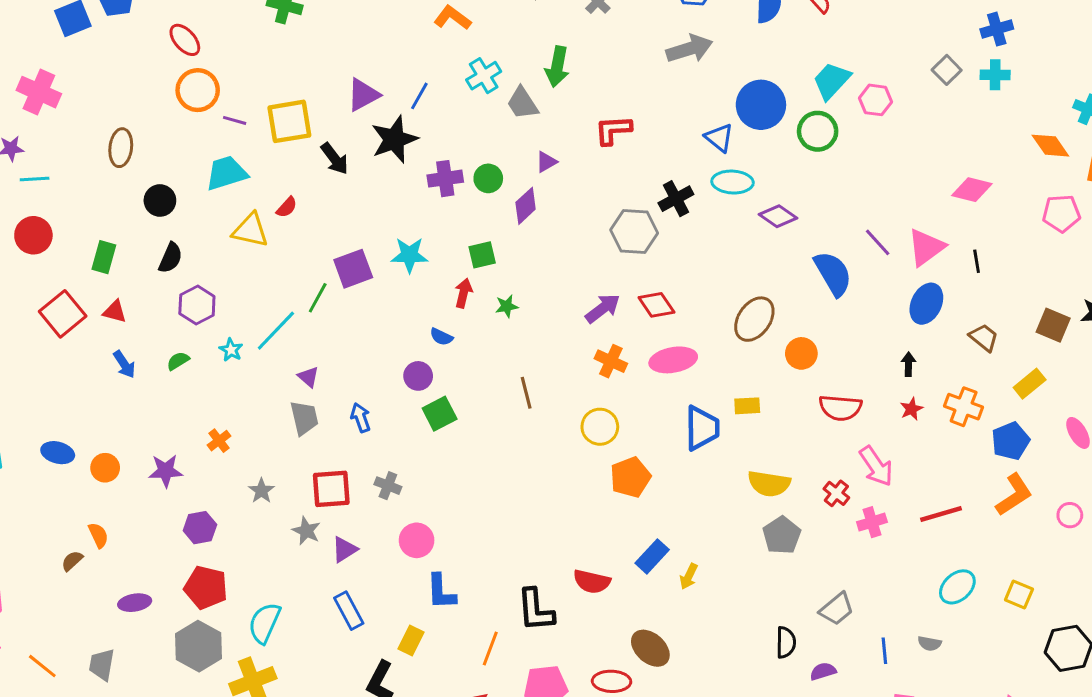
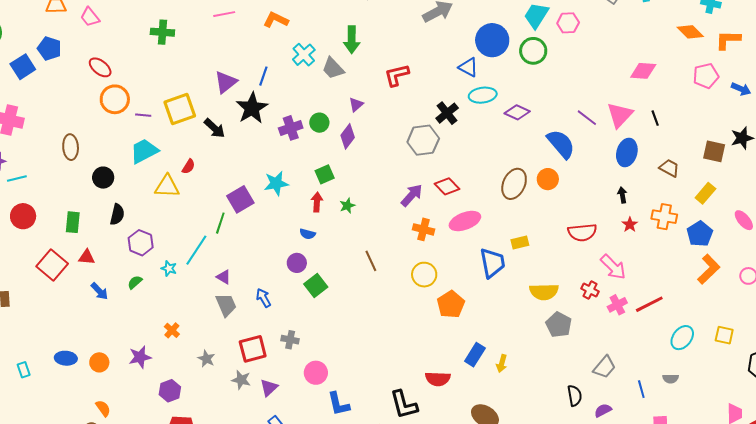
orange circle: (801, 353) -> (548, 179), moved
red line: (941, 514) -> (649, 304), moved

